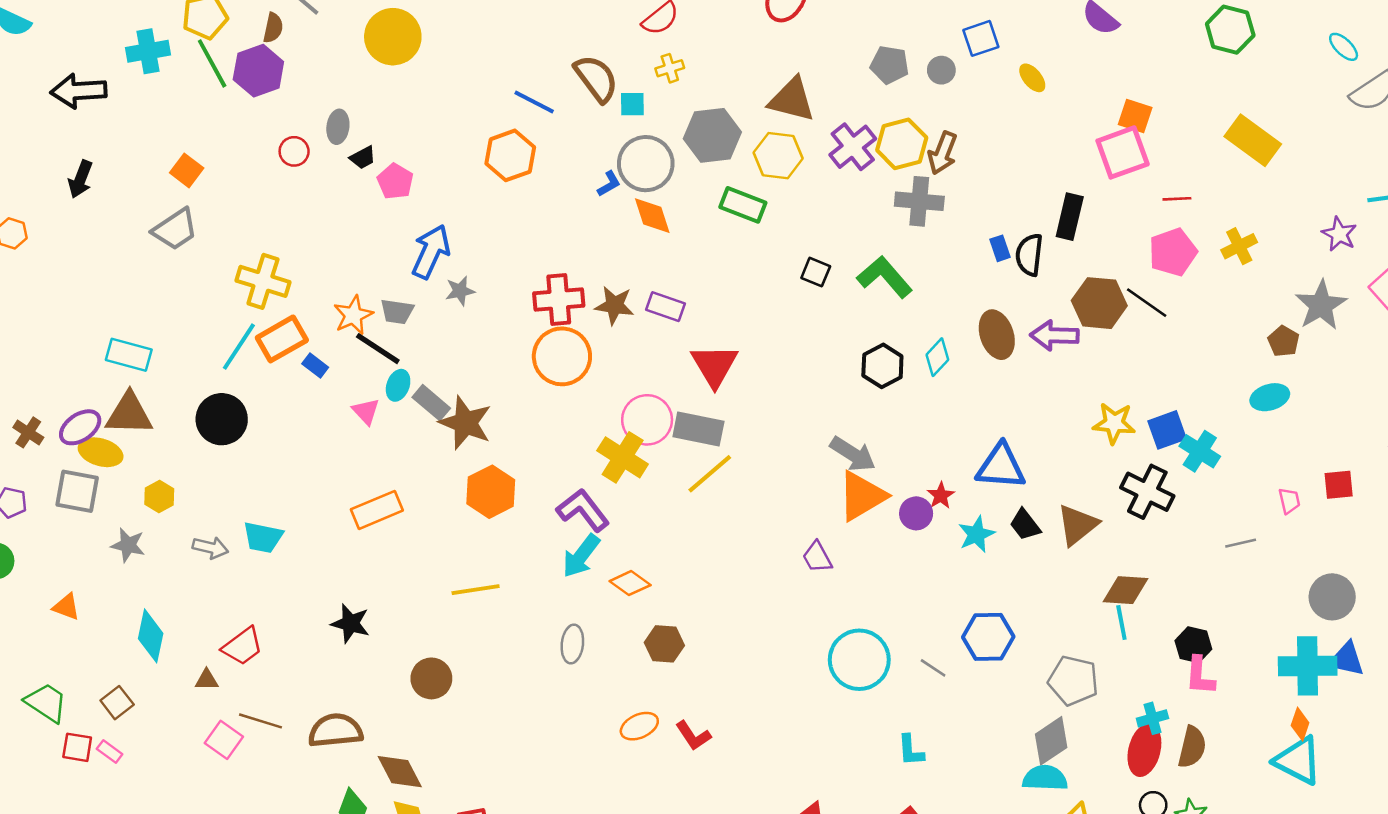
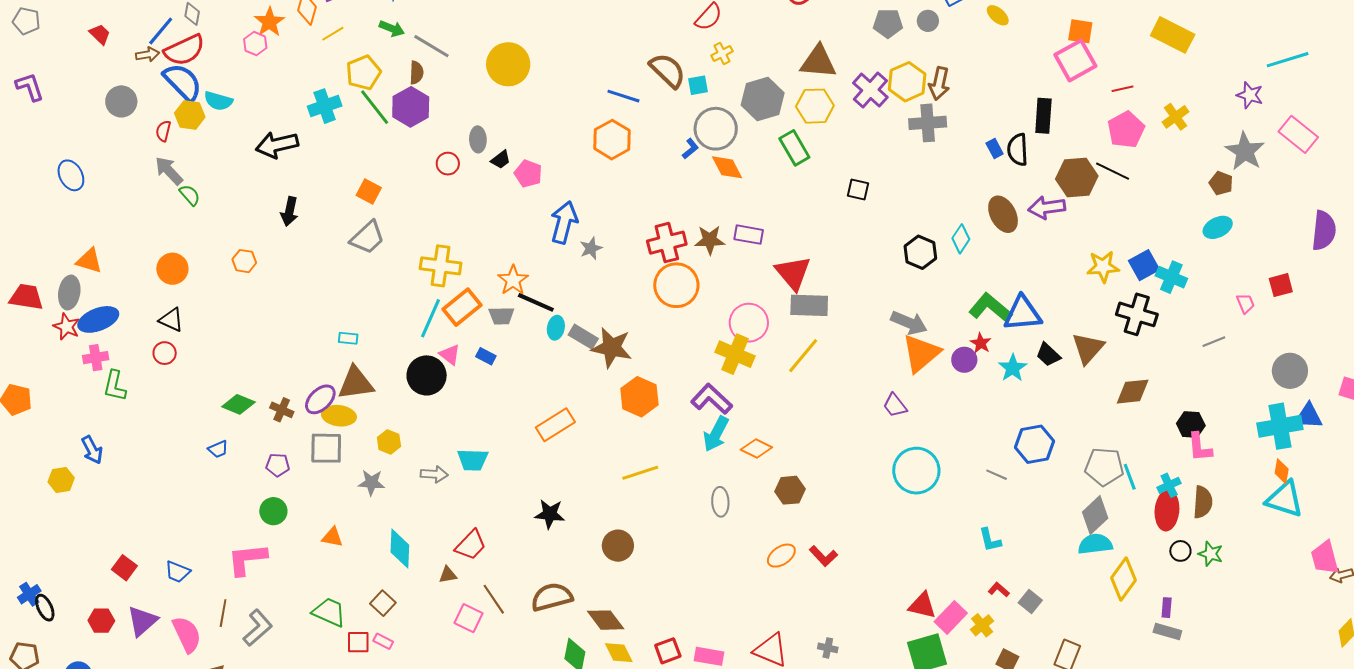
green rectangle: (743, 205) -> (794, 148), turned 48
green L-shape: (885, 277) -> (990, 308), moved
gray trapezoid: (397, 312) -> (501, 316), moved
cyan rectangle: (129, 355) -> (348, 338), size x0.6
blue rectangle: (315, 366) -> (486, 356), moved
pink triangle: (366, 411) -> (450, 355), moved
gray rectangle: (698, 429) -> (809, 305), moved
cyan line: (1121, 622) -> (1130, 477), moved
cyan circle: (859, 660) -> (916, 471), moved
brown line: (260, 721) -> (494, 599), turned 48

